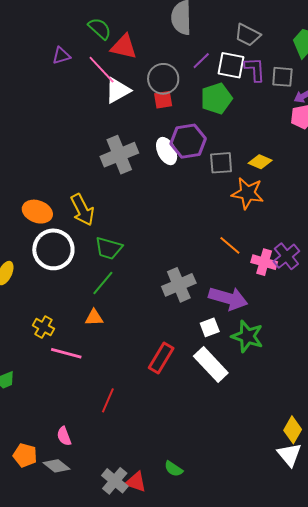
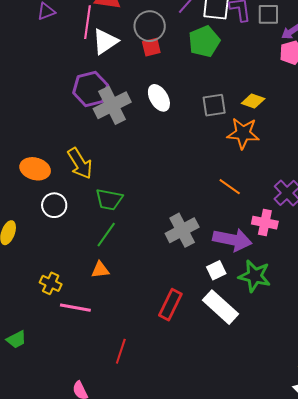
pink line: (102, 70) -> (87, 22), turned 56
purple hexagon: (188, 141) -> (91, 89), moved
white circle: (53, 249) -> (54, 205), size x0.6
pink cross: (264, 262) -> (265, 223), moved

